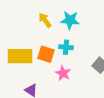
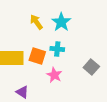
cyan star: (70, 20) -> (61, 22), turned 30

